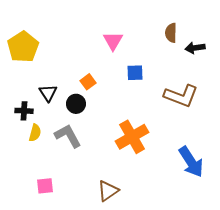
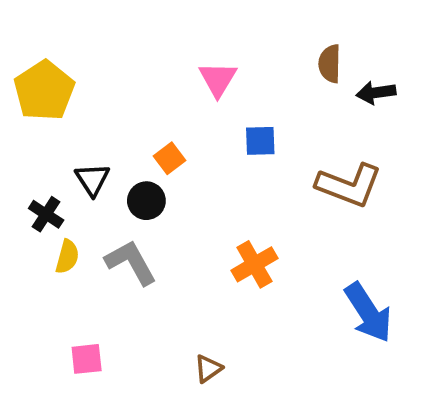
black cross: (24, 111) -> (46, 214), turned 30
orange cross: (132, 137) -> (254, 264), size x0.7
brown triangle: (108, 191) -> (208, 369), size x0.7

